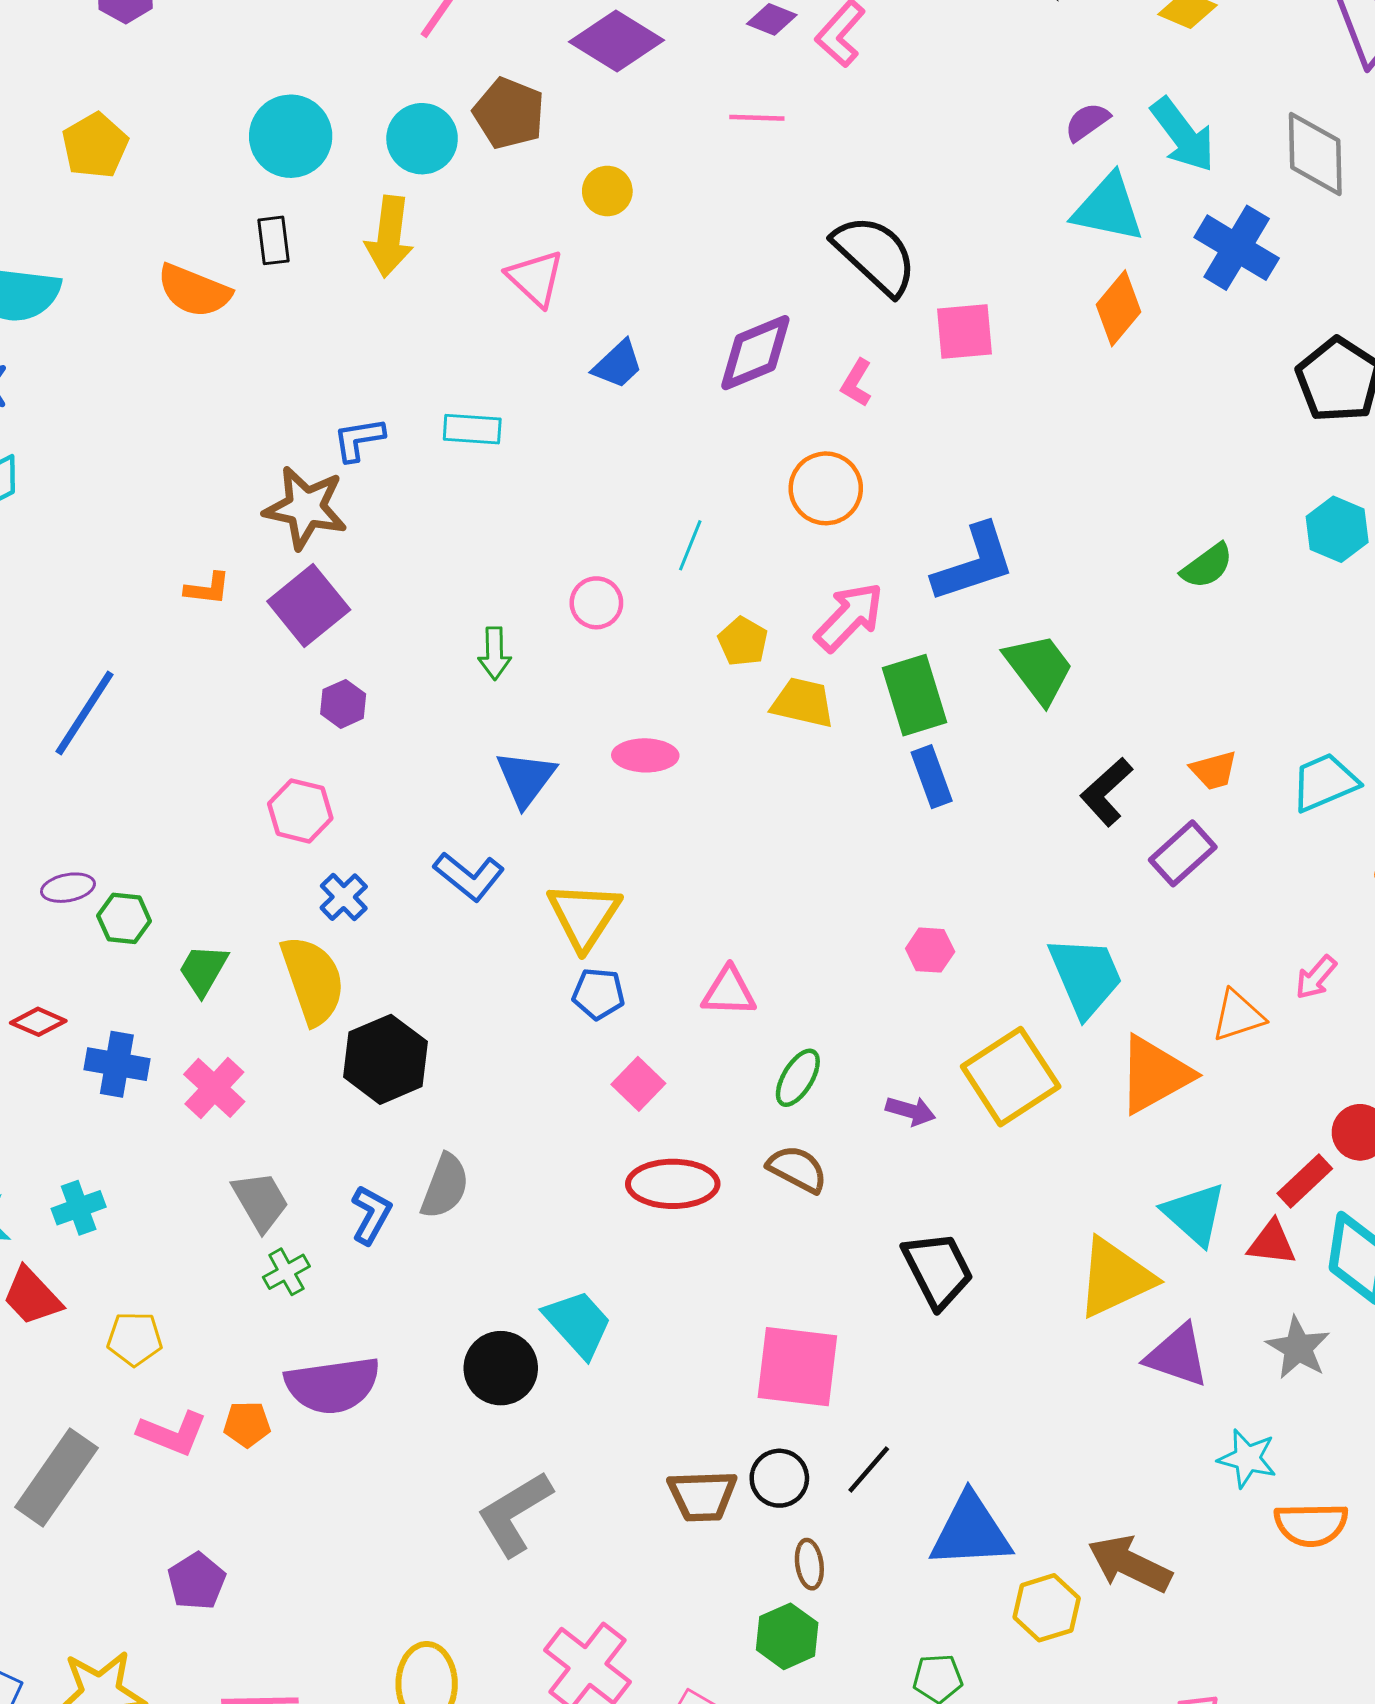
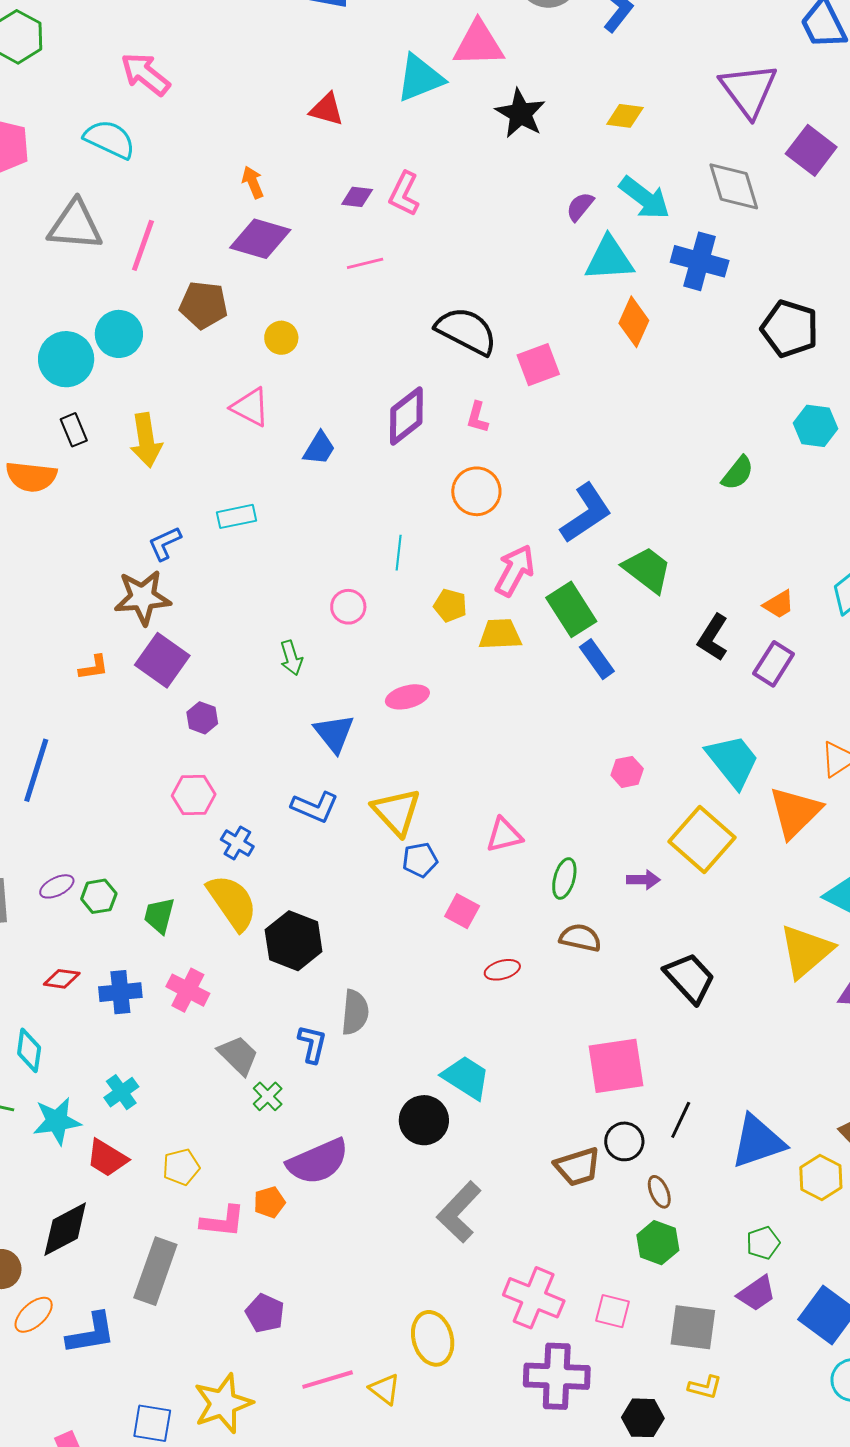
cyan circle: (422, 139) -> (119, 334), moved
yellow arrow: (389, 236) -> (146, 440), moved
red ellipse: (673, 1184) -> (502, 970), size x0.6

